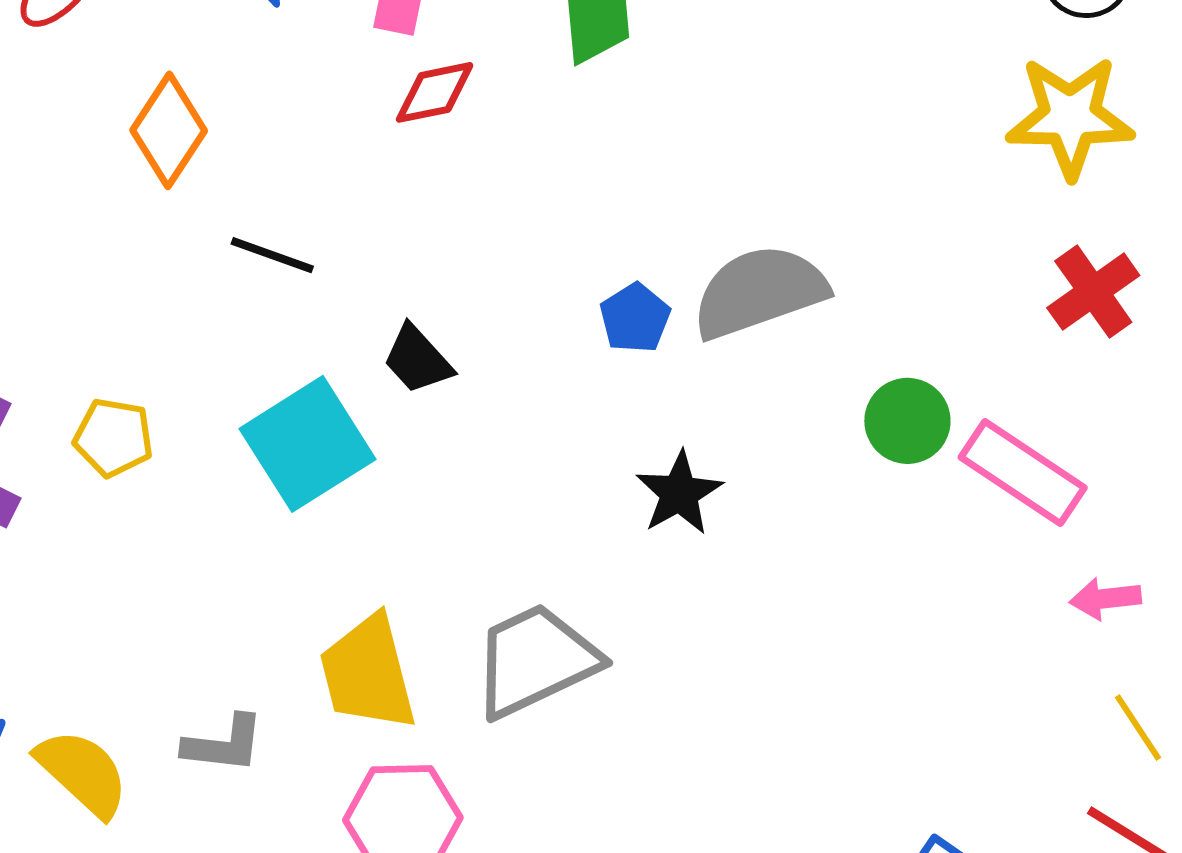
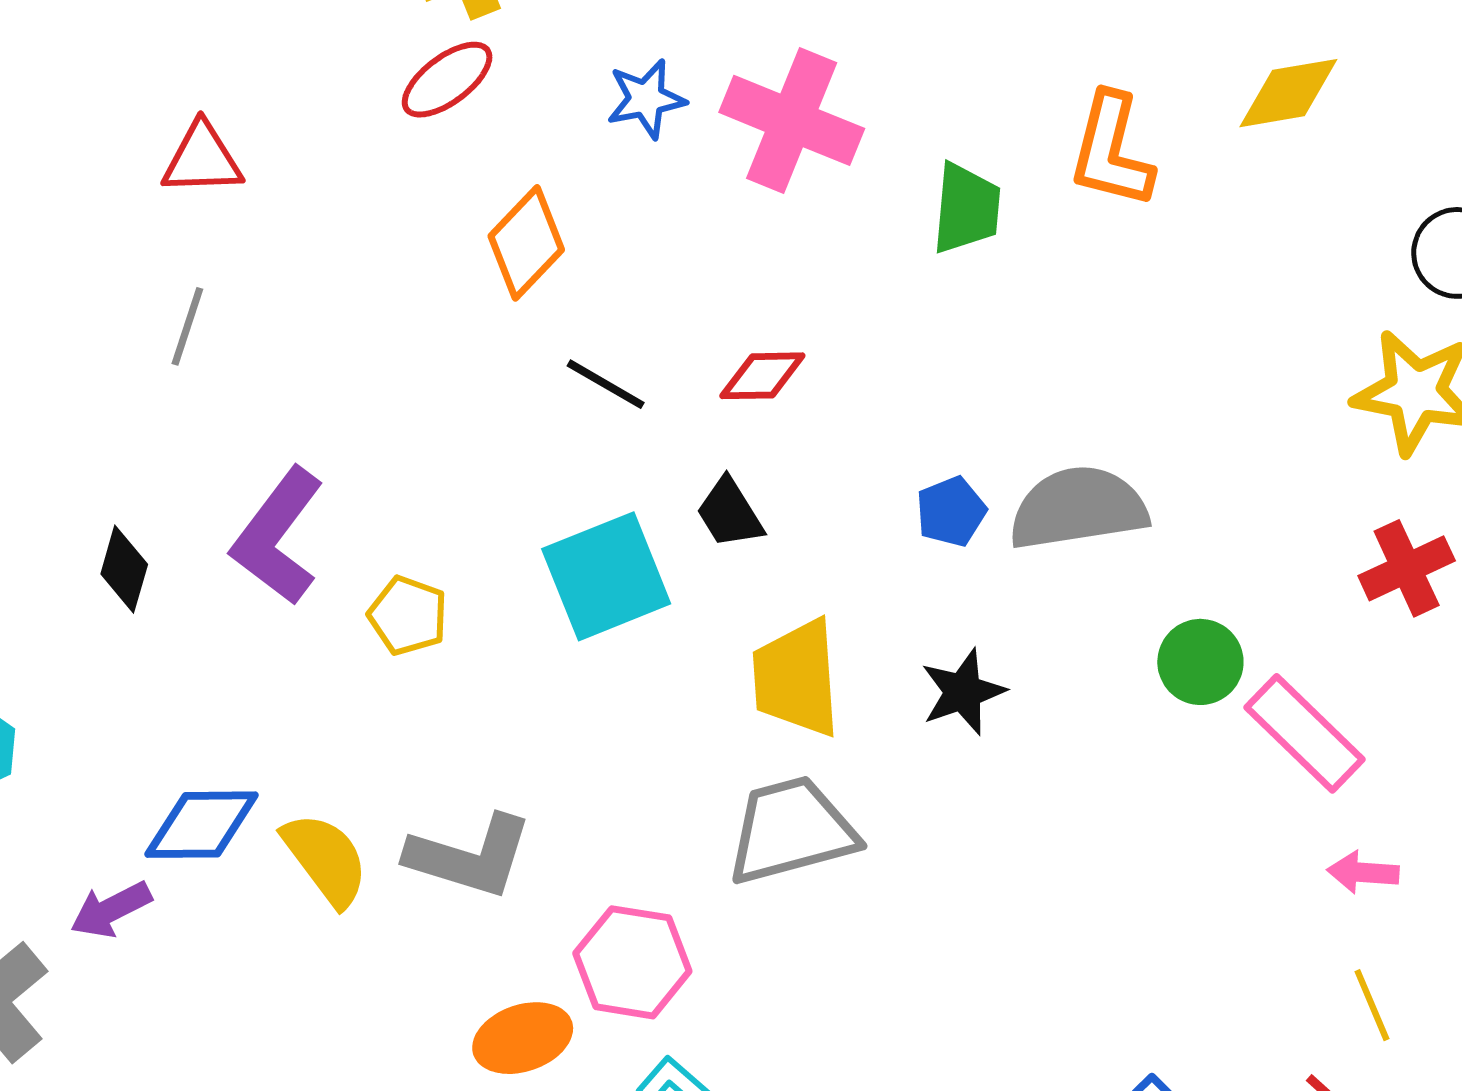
red diamond: (435, 92) -> (762, 376), moved
yellow pentagon: (113, 437) -> (408, 615), moved
yellow trapezoid: (368, 673) -> (796, 678), moved
gray L-shape: (224, 744) -> (470, 856), size x1.5

